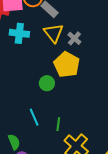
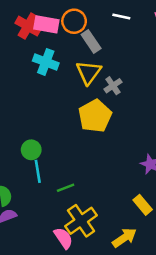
green circle: (47, 83) -> (31, 150), moved
green line: (58, 124) -> (66, 188), turned 48

